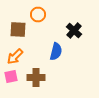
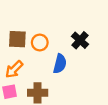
orange circle: (38, 14) -> (40, 42), moved

